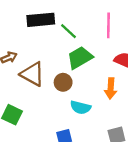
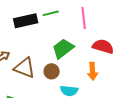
green line: (69, 31) -> (51, 13), moved, turned -49

